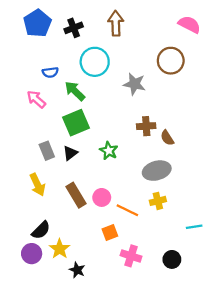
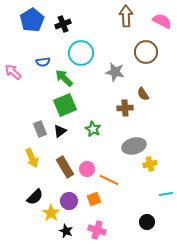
brown arrow: (116, 23) -> (126, 16), moved
pink arrow: (36, 99) -> (13, 72), moved
brown semicircle: (167, 138) -> (143, 94), moved
yellow cross: (158, 201) -> (150, 164), moved
purple circle: (32, 254) -> (69, 201), moved
pink cross: (131, 256) -> (97, 230), moved

